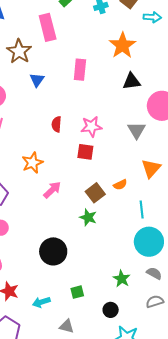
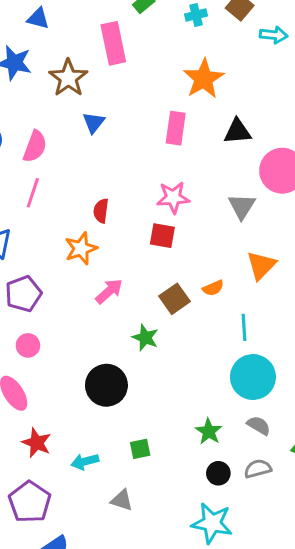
orange star: (123, 45) -> (204, 79), moved
pink rectangle: (80, 70) -> (176, 128), moved
red semicircle: (56, 124) -> (101, 211), moved
green star: (88, 217) -> (145, 338), moved
black circle: (111, 310) -> (218, 473), moved

